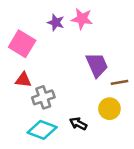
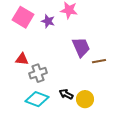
purple star: (56, 22) -> (48, 21), moved
pink square: (22, 44) -> (23, 17), moved
yellow circle: (109, 109) -> (85, 99), moved

